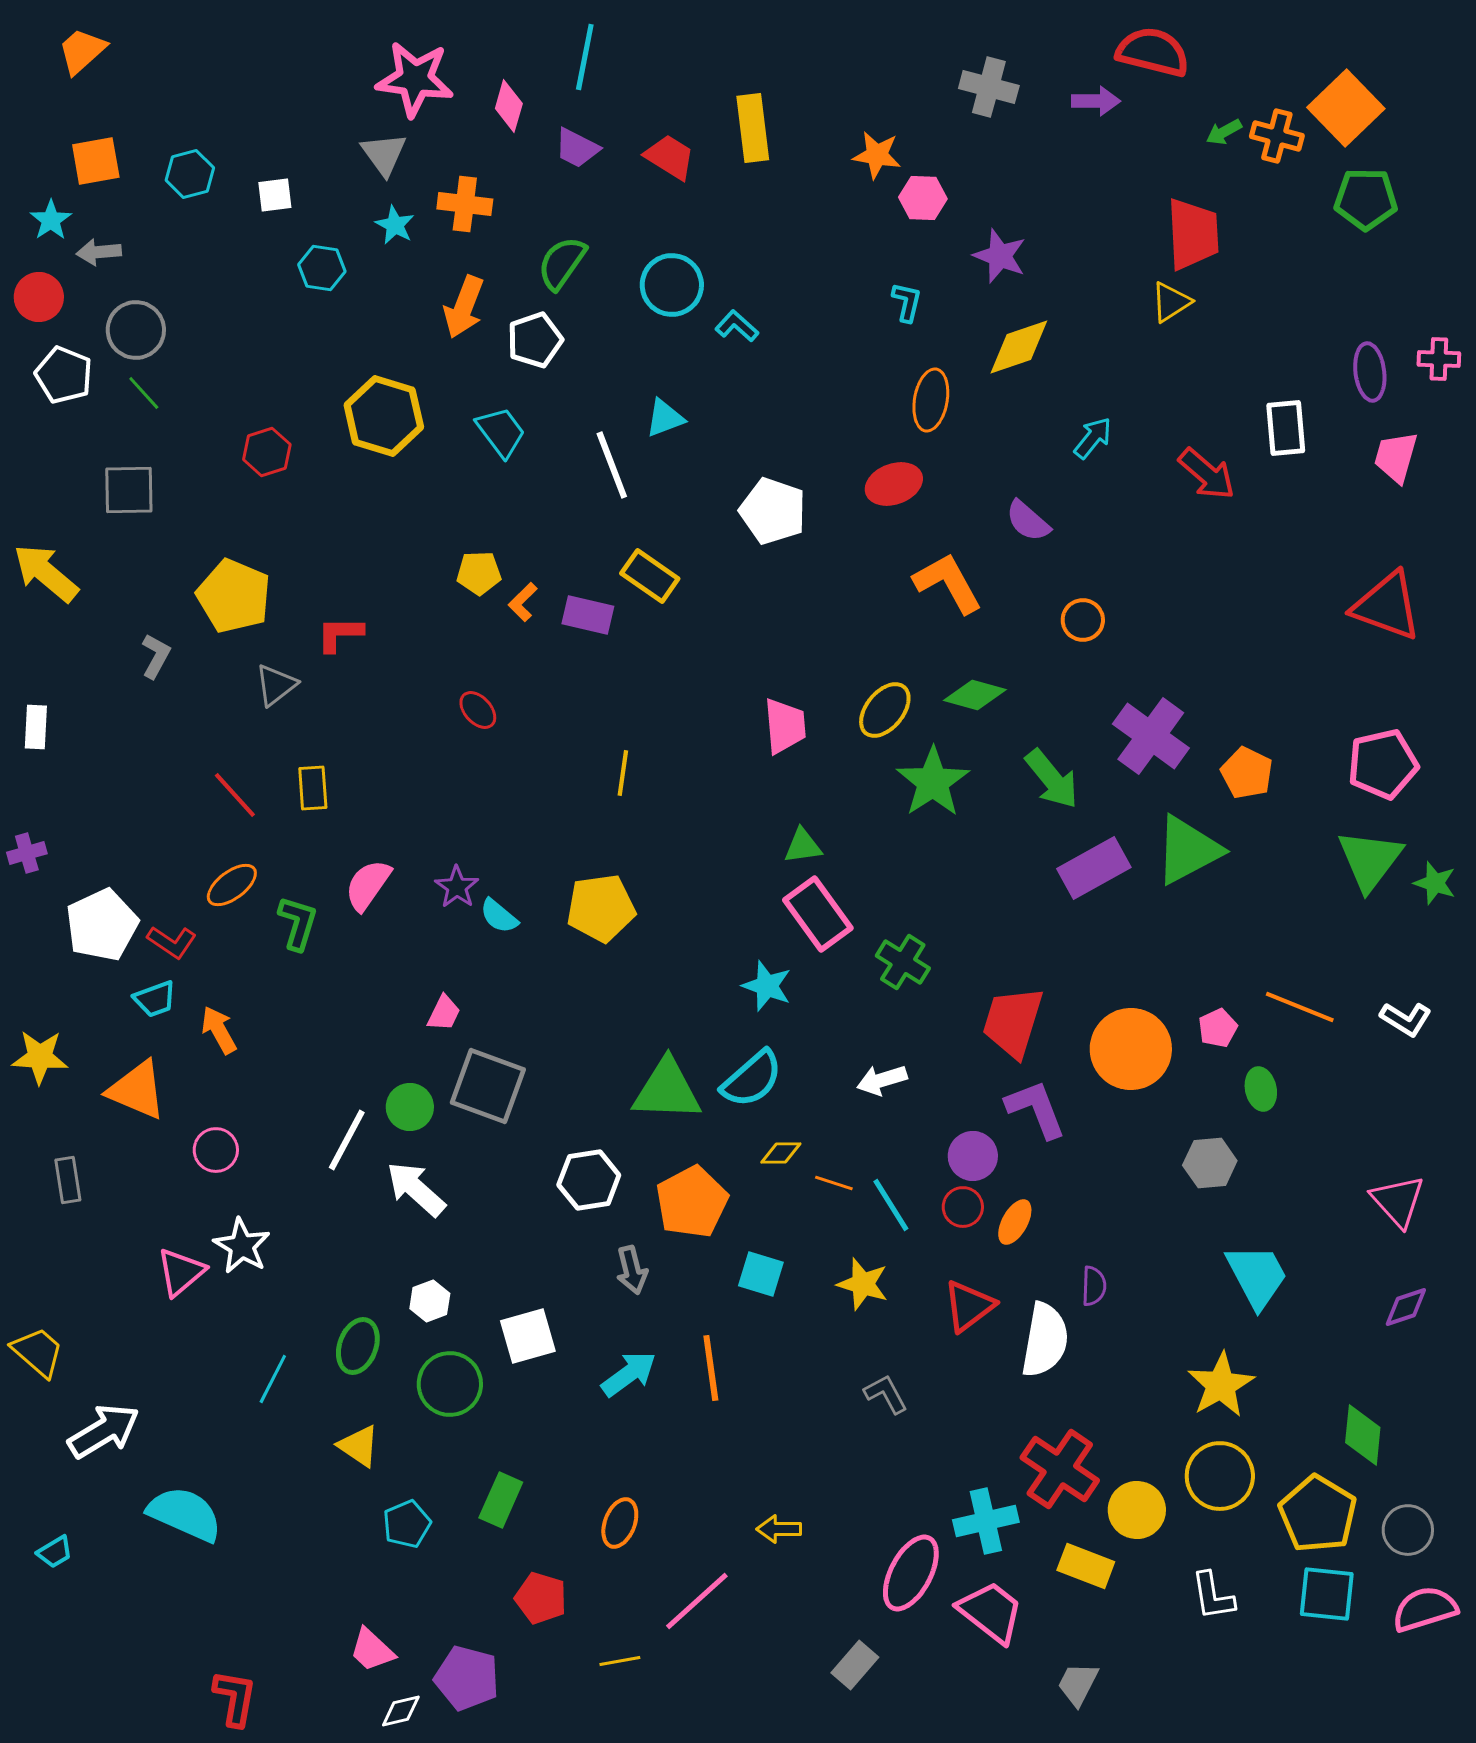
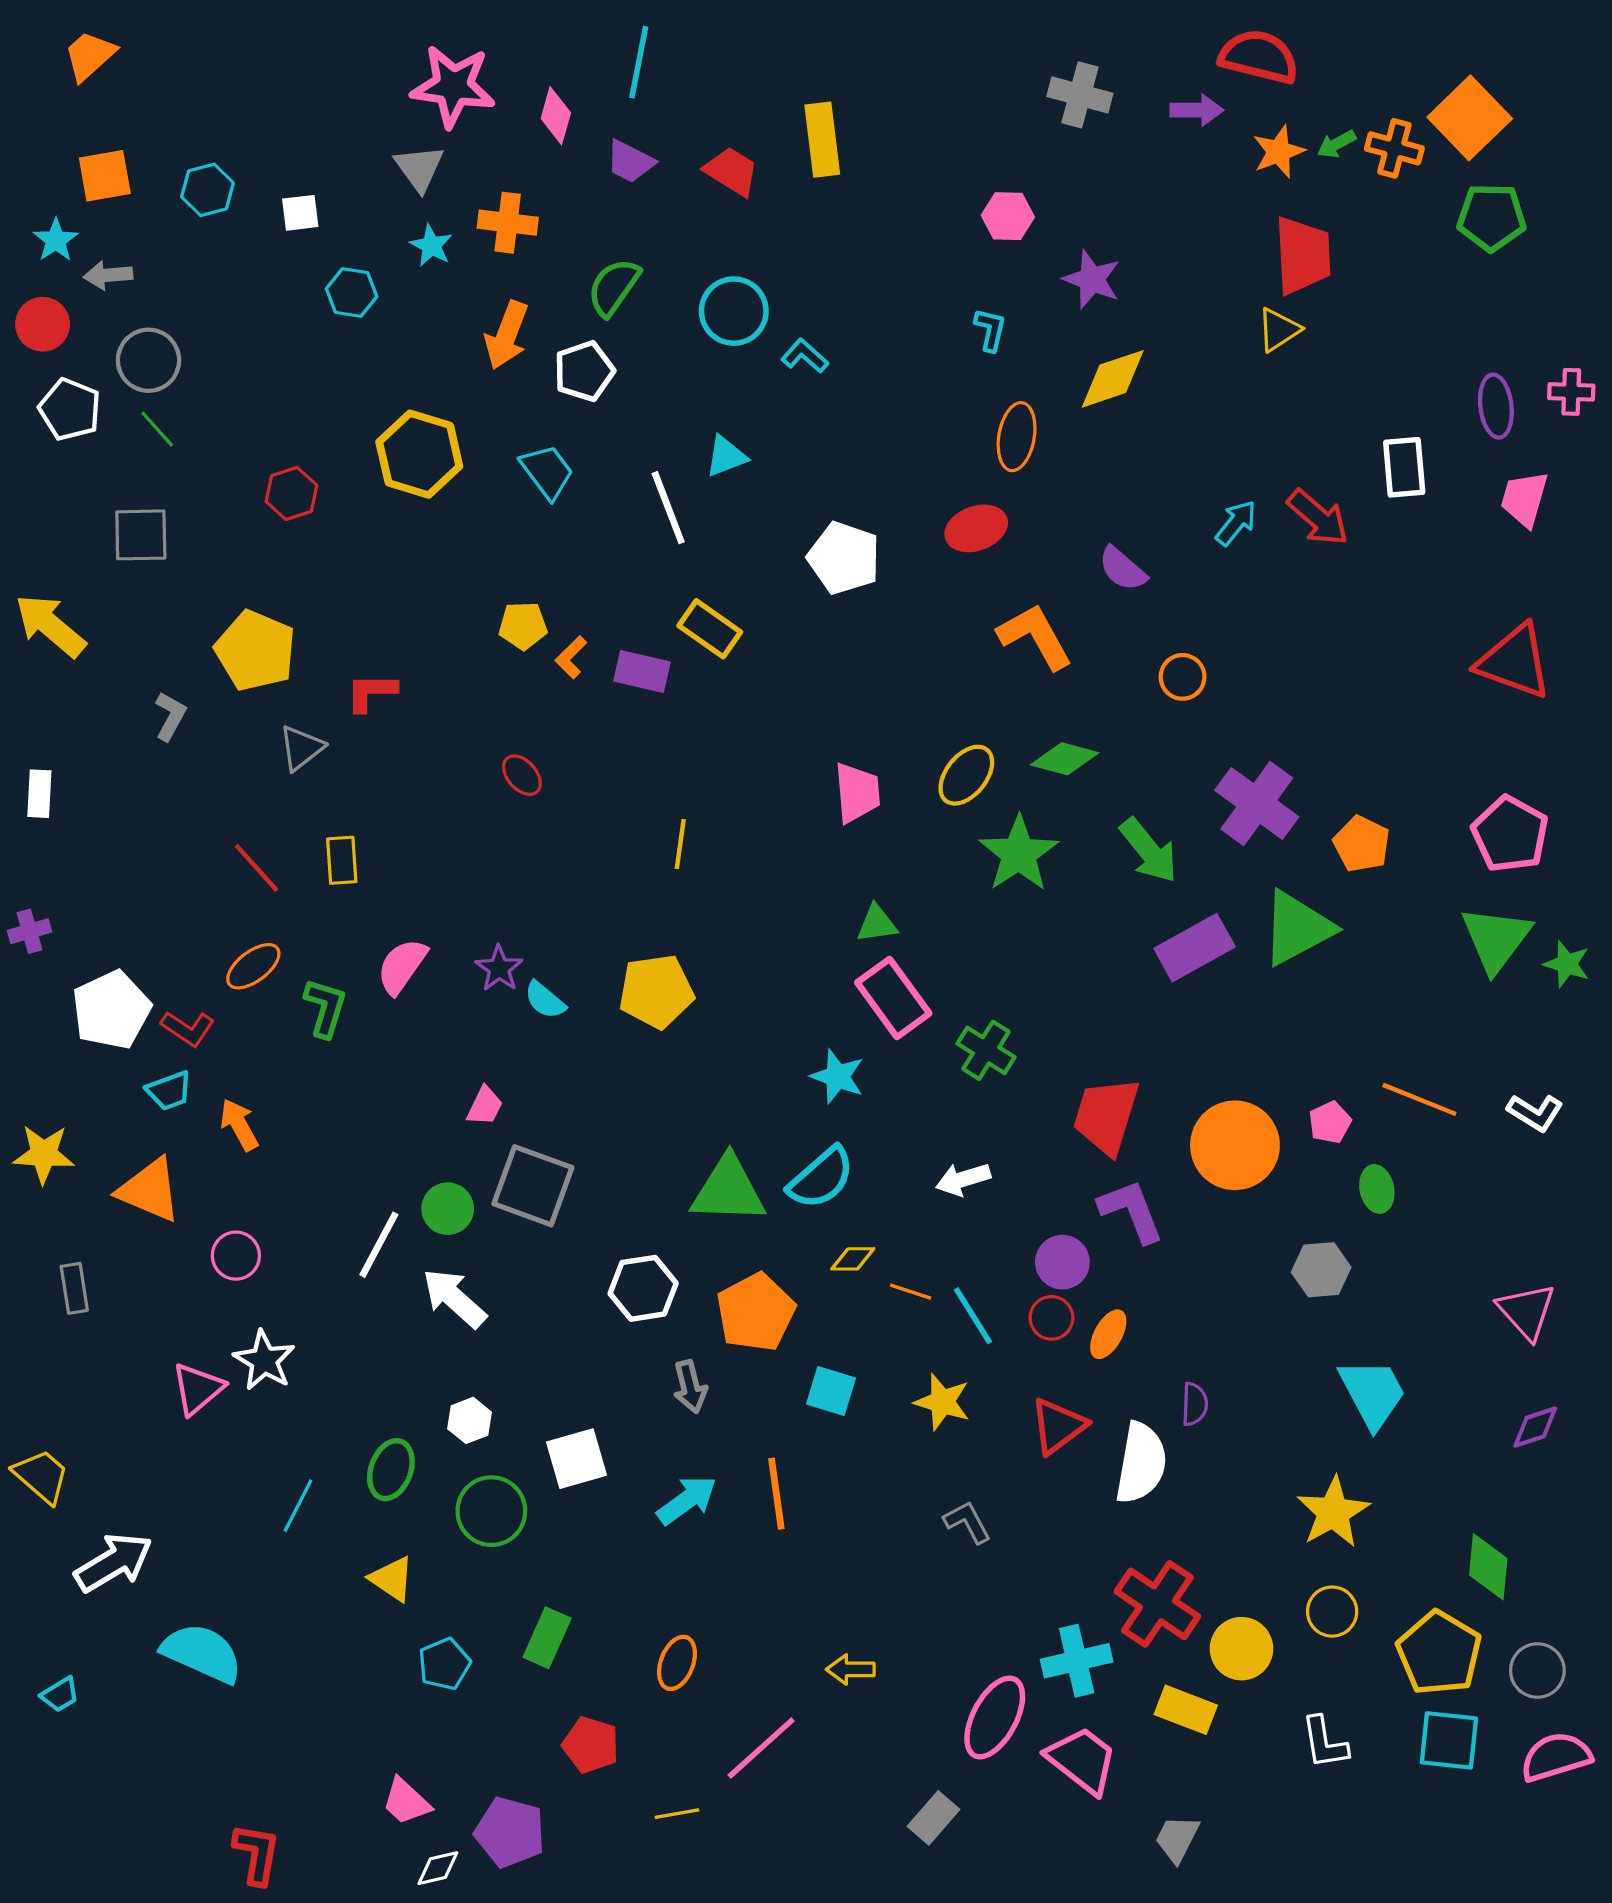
orange star: (877, 155) -> (1279, 152), moved, turned -30
cyan arrow: (1093, 438) -> (1236, 523), moved
pink pentagon: (1383, 764) -> (1510, 834), turned -30
yellow circle: (1220, 1476) -> (1332, 1612), size x0.7

